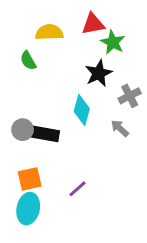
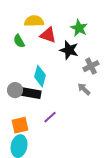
red triangle: (93, 24) -> (48, 35), moved, turned 30
black star: (99, 73) -> (69, 50), turned -30
cyan diamond: (82, 110) -> (40, 76), moved
purple line: (78, 189) -> (50, 117), moved

